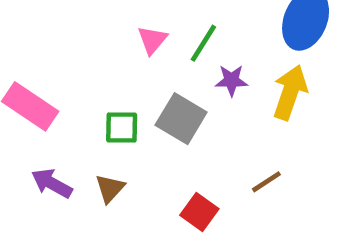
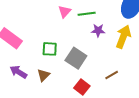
green line: (203, 43) -> (87, 14), turned 48
gray square: (181, 119) -> (76, 58), moved

